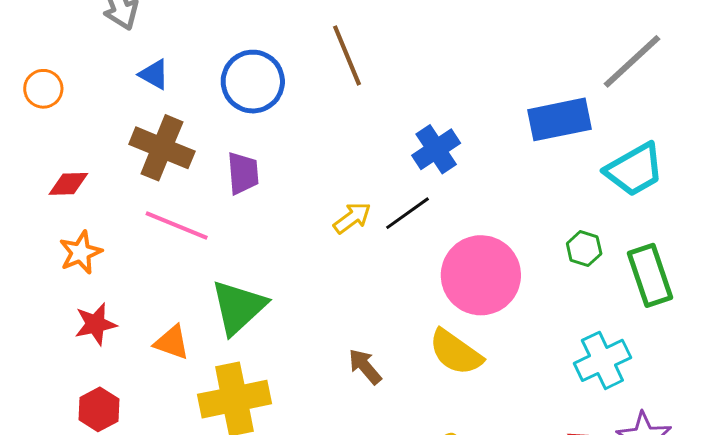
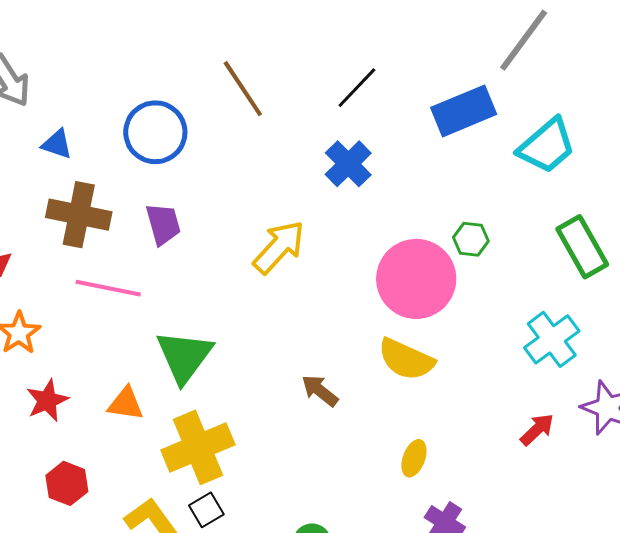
black line: (407, 213) -> (357, 88), moved
yellow arrow: (352, 218) -> (279, 247), size x1.5
green hexagon: (584, 249) -> (471, 239), moved

